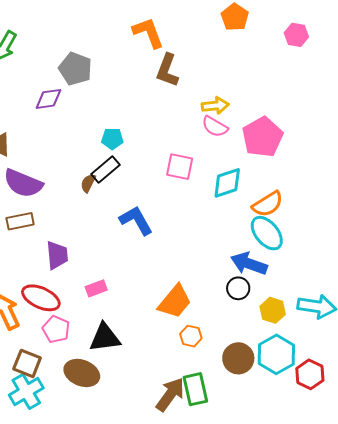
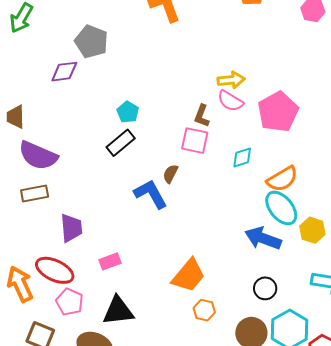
brown L-shape: (167, 70) -> (202, 116), moved, size x0.7
cyan pentagon: (112, 139) -> (128, 112), turned 30
brown semicircle: (88, 183) -> (170, 174), moved
cyan diamond: (227, 183) -> (242, 157), size x0.7
black circle: (238, 288) -> (265, 288), moved
yellow hexagon: (273, 310) -> (312, 230), moved

